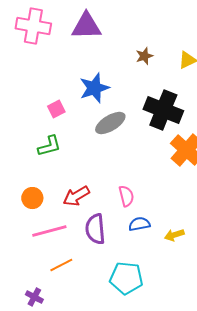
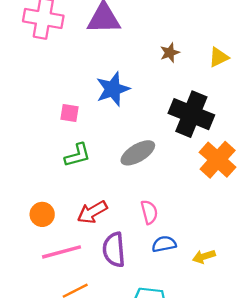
pink square: (56, 109) -> (69, 113), turned 36
gray ellipse: (110, 123) -> (138, 153), moved
green L-shape: (49, 146) -> (77, 155), moved

